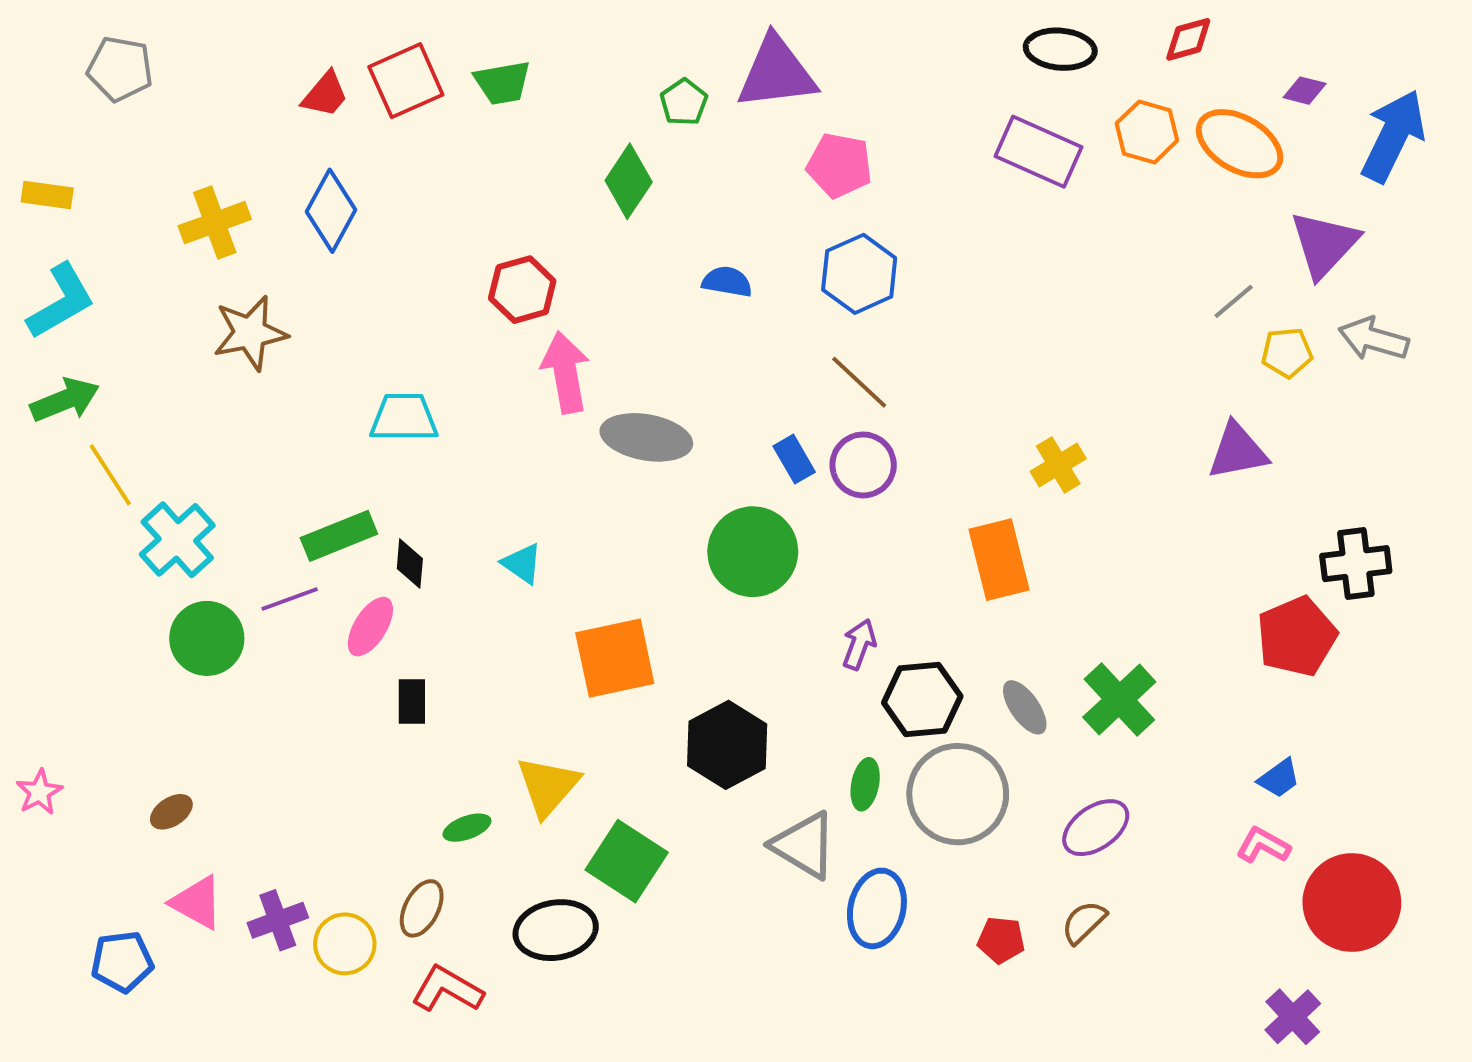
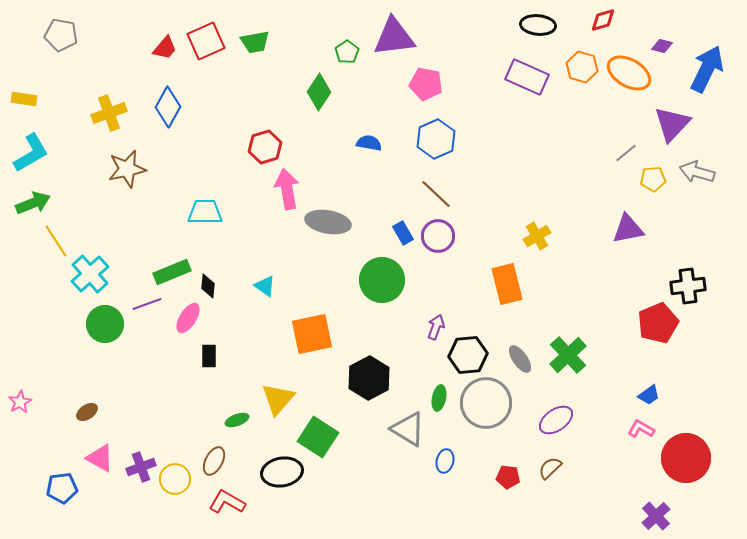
blue ellipse: (877, 908) -> (445, 461), size x0.6

